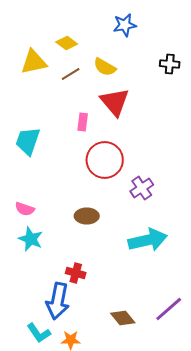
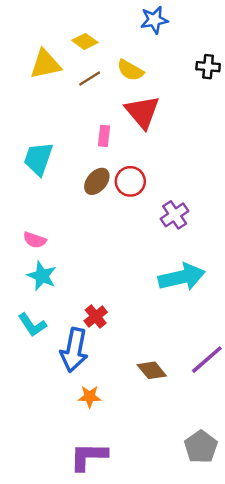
red circle: (105, 160) -> (130, 181), size x0.7
brown ellipse: (87, 216) -> (97, 181), moved, turned -50
red cross: (76, 273) -> (96, 317), turned 36
cyan L-shape: (39, 333) -> (32, 325), moved

